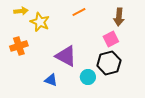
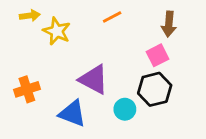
orange cross: (19, 46) -> (27, 89), moved
blue triangle: (51, 80) -> (72, 113), size x1.5

